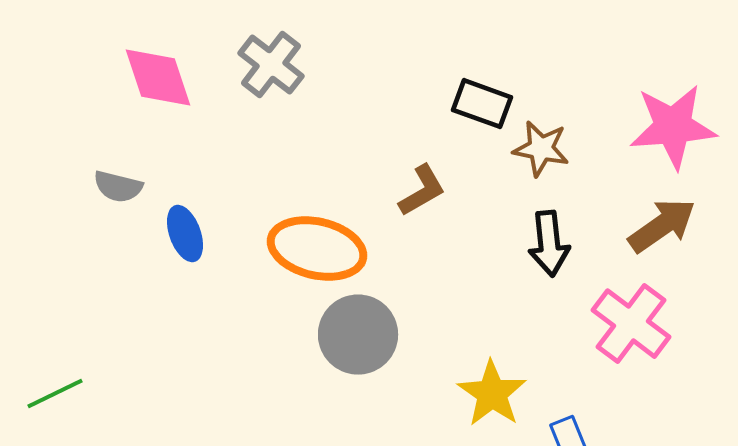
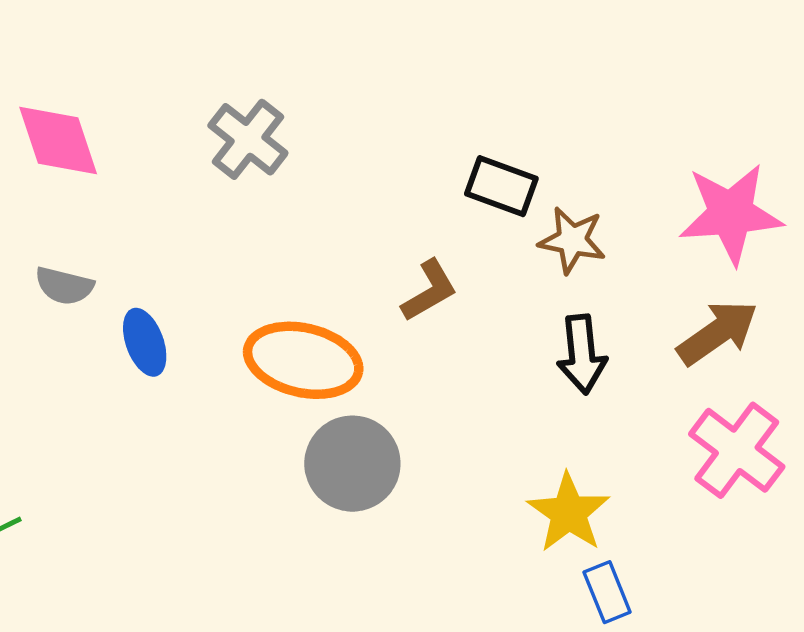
pink diamond: (158, 78) -> (58, 141), moved
pink cross: (631, 324) -> (737, 450), moved
yellow star: (492, 394) -> (569, 513), moved

